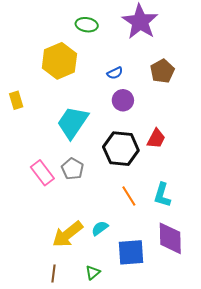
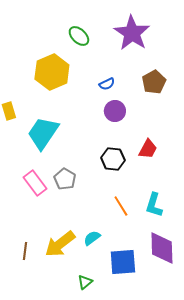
green ellipse: (87, 25) -> (79, 36), turned 35
cyan trapezoid: (73, 122) -> (43, 133), moved
black hexagon: (121, 149) -> (113, 159), size x0.7
brown line: (53, 274) -> (25, 251), moved

